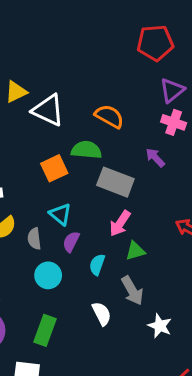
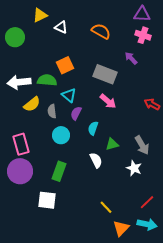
purple triangle: (172, 90) -> (142, 14), turned 42
white triangle: (48, 110) -> (61, 27), size x0.6
green semicircle: (86, 150) -> (47, 80), moved
pink arrow: (120, 223) -> (108, 101), turned -84
green triangle: (135, 251) -> (112, 144), moved
gray arrow: (132, 291) -> (142, 145), moved

